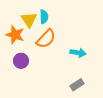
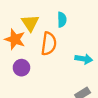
cyan semicircle: (44, 17) -> (62, 20), moved
orange semicircle: (46, 39) -> (49, 44), turned -35

